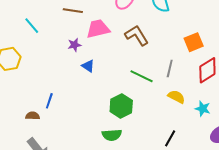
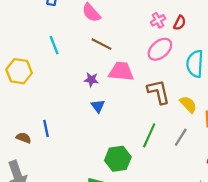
green line: (142, 76) -> (149, 135), turned 70
yellow semicircle: (176, 97) -> (188, 104), moved
blue line: (49, 101) -> (46, 128), turned -49

